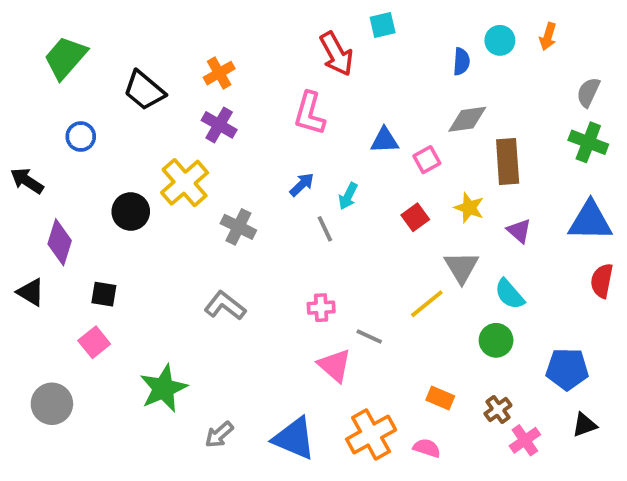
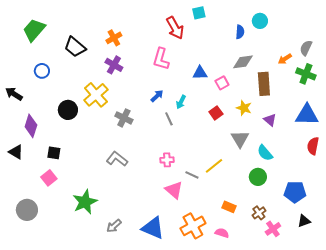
orange arrow: (548, 37) -> (285, 59), moved, turned 40
yellow line: (427, 304) -> (214, 166), moved

